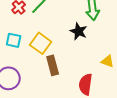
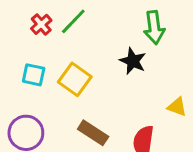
brown rectangle: (53, 65) -> (93, 133), moved, turned -42

